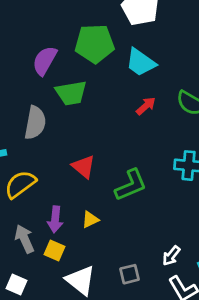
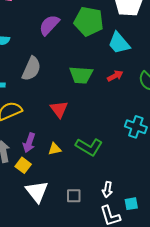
green trapezoid: (71, 93) -> (81, 75), moved
green L-shape: (131, 185) -> (89, 147), moved, turned 40
white arrow: (171, 256) -> (107, 190), turned -42

